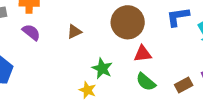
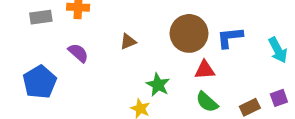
blue L-shape: (178, 17) -> (230, 37), moved
purple semicircle: (31, 32) -> (78, 53), moved

